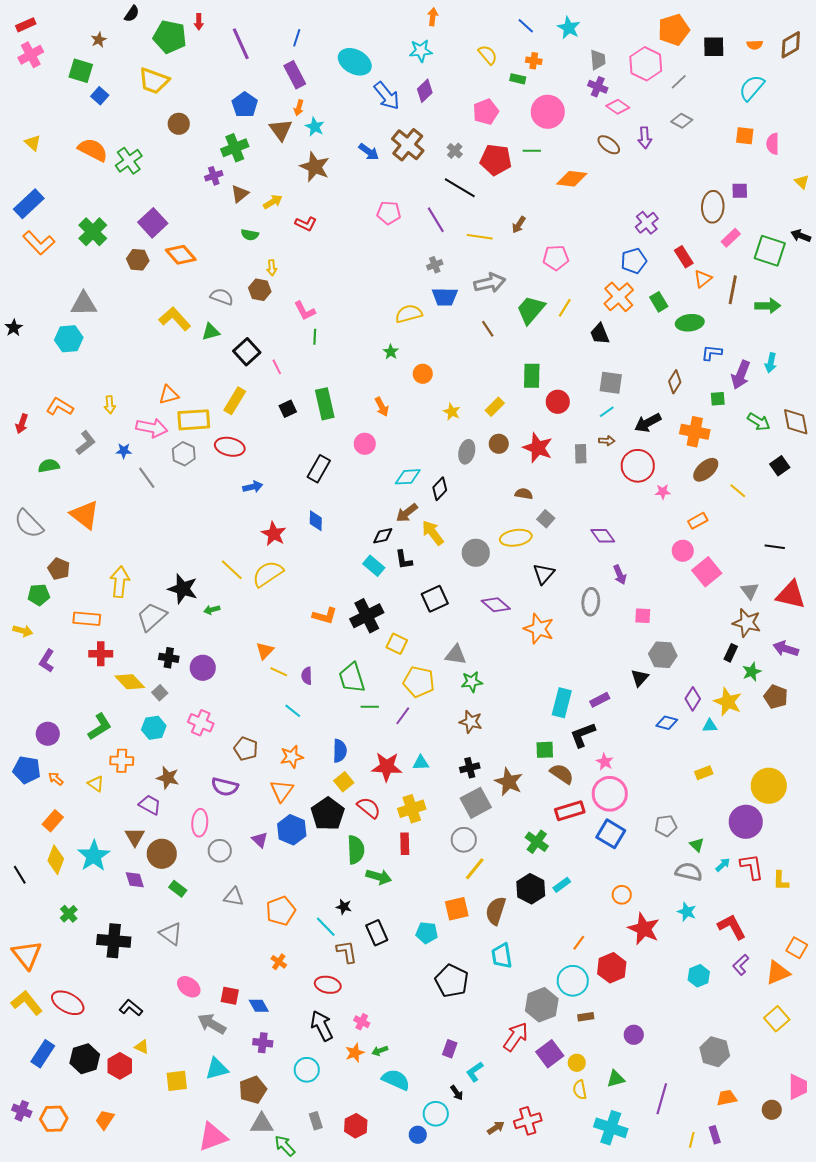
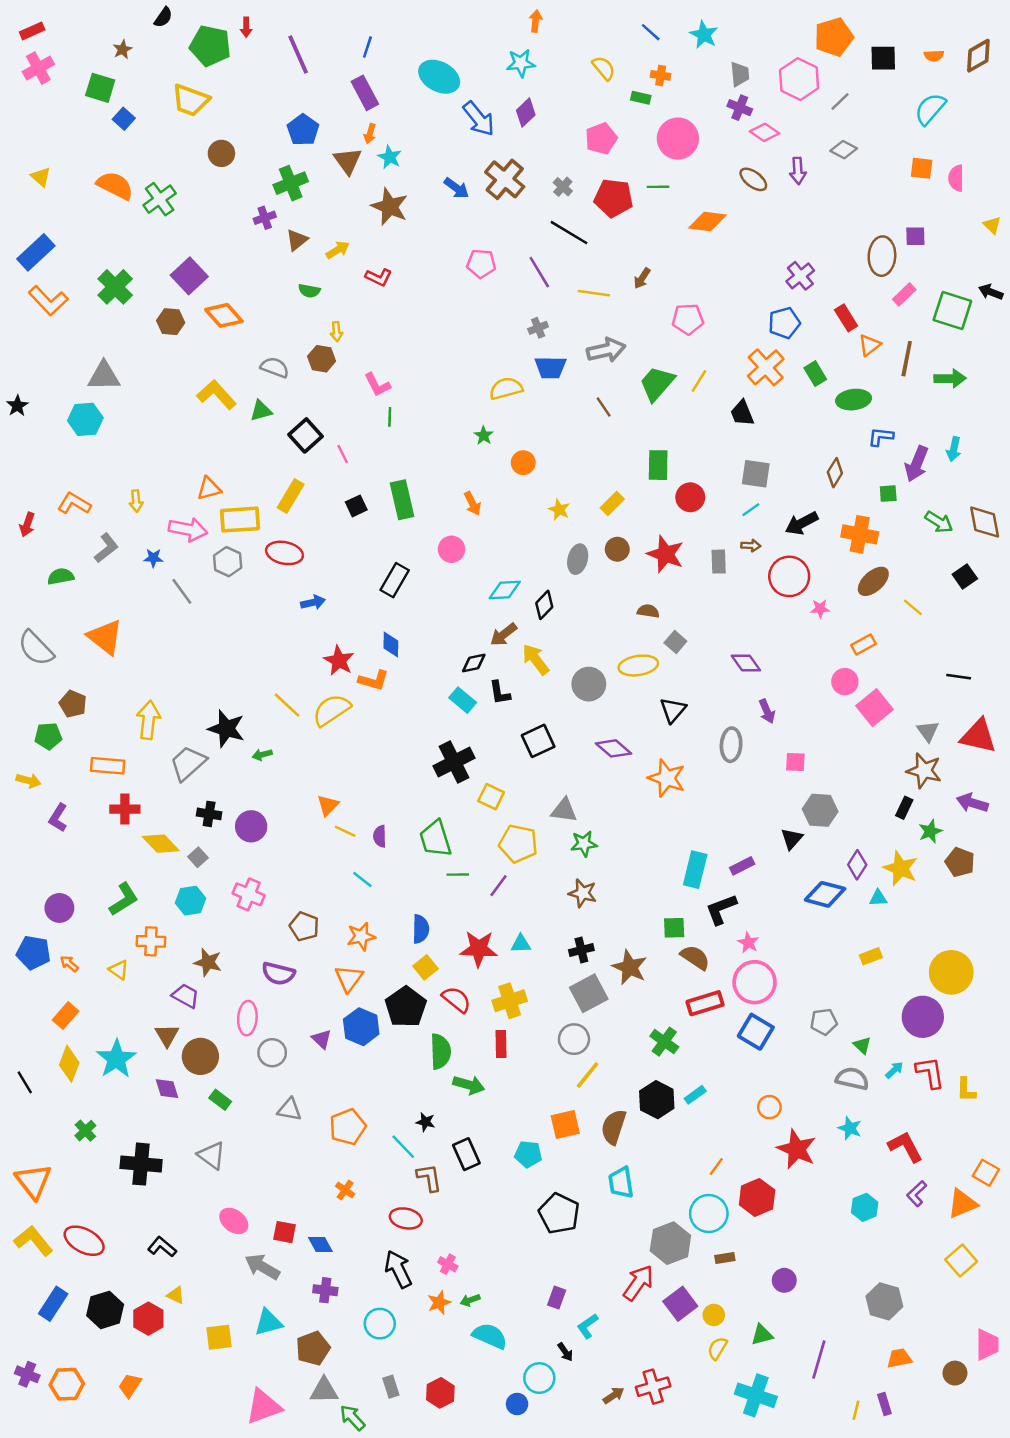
orange L-shape: (325, 616) -> (374, 680), moved
blue diamond: (667, 723) -> (825, 894), size x1.5
yellow semicircle: (580, 1090) -> (717, 1348), turned 42

